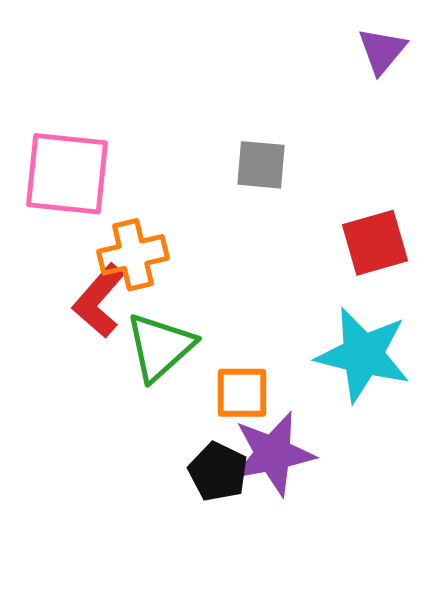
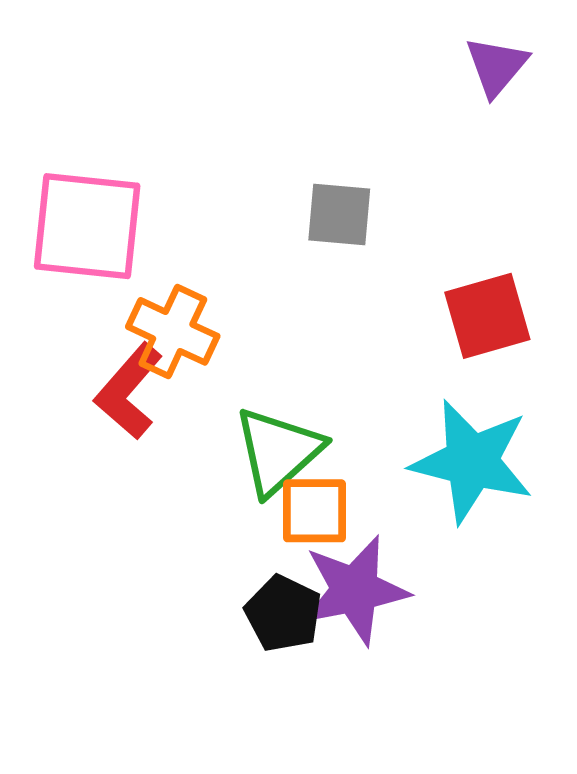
orange cross: (133, 255) -> (173, 331), turned 38
green triangle: (160, 347) -> (278, 451), moved

